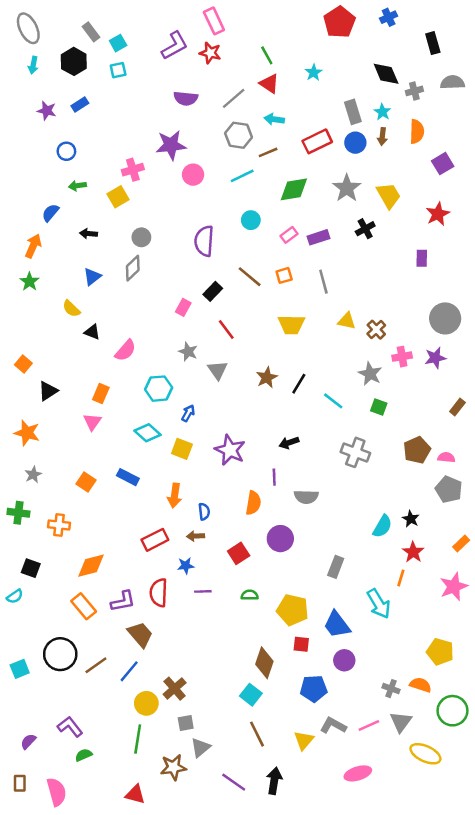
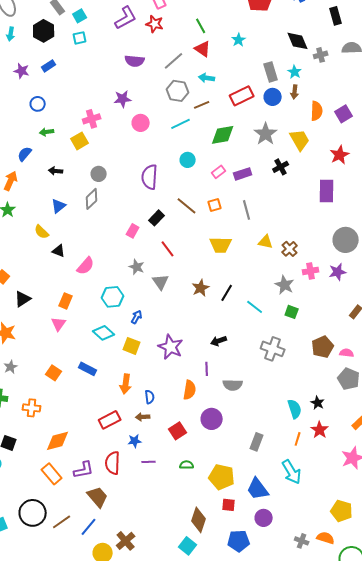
orange semicircle: (417, 132) -> (317, 111), moved
purple star: (171, 145) -> (123, 99), size x0.7
purple rectangle: (422, 258) -> (327, 191), size x1.6
cyan semicircle: (382, 526) -> (295, 409), turned -48
orange line: (401, 578) -> (298, 439), moved

